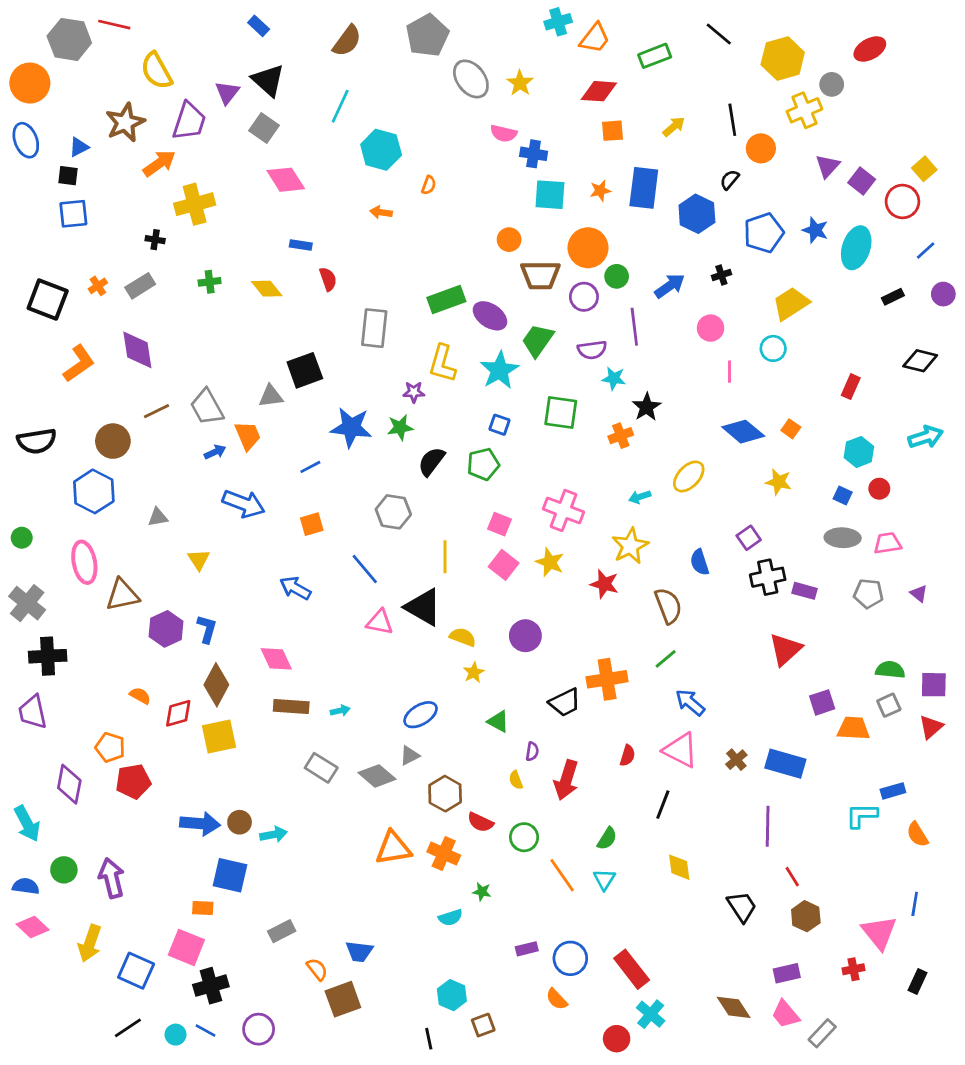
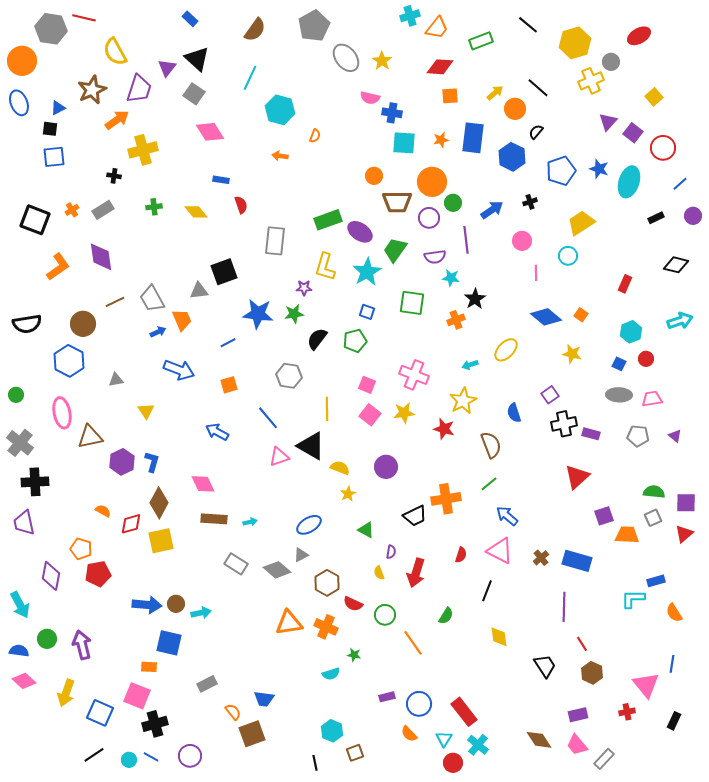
black line: (732, 120) -> (538, 88), turned -40
orange circle: (761, 148) -> (515, 109), moved
yellow square: (924, 169) -> (654, 97), moved
yellow star: (550, 562) -> (404, 413), turned -30
pink triangle: (380, 622) -> (279, 457), turned -30
cyan triangle: (604, 879) -> (444, 739), moved

